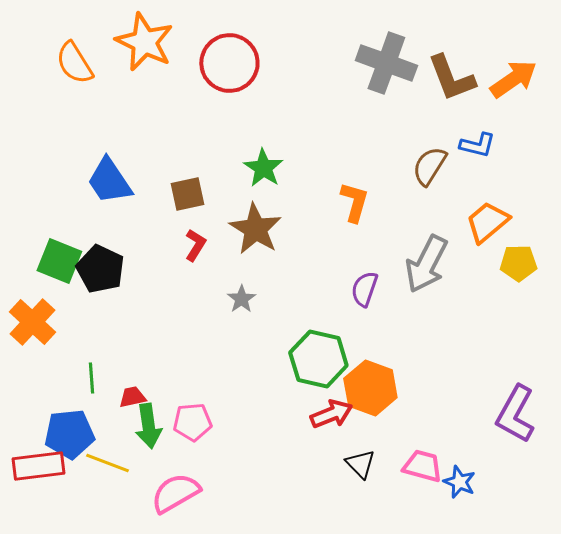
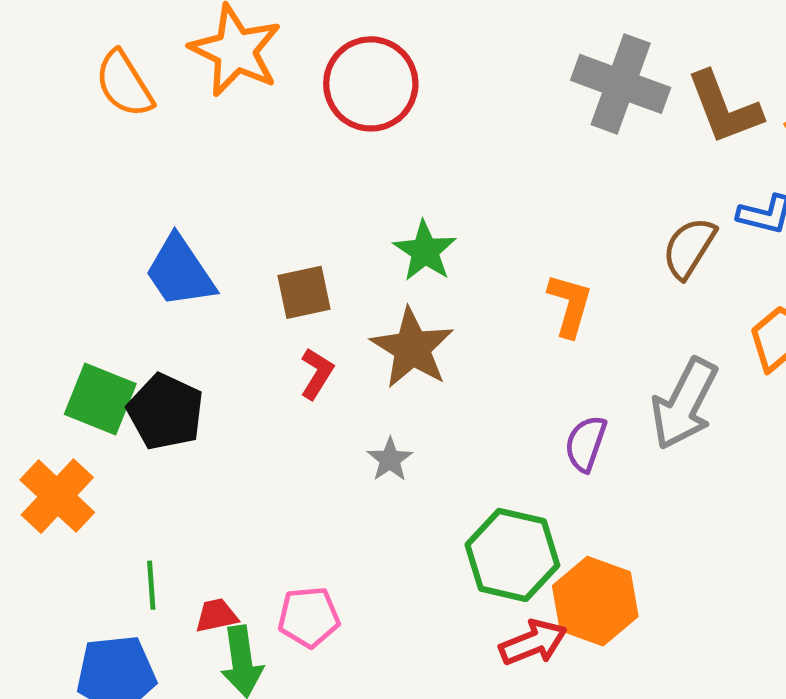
pink pentagon: (192, 422) -> (309, 617), moved

